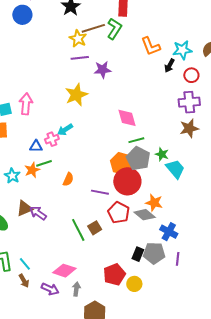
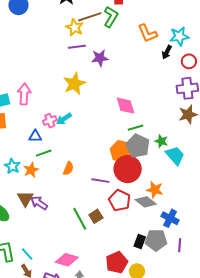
pink cross: (52, 139) -> (50, 121), moved
orange star: (32, 170) -> (31, 170), moved
brown triangle: (25, 208) -> (25, 199), turned -36

